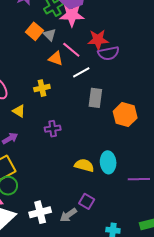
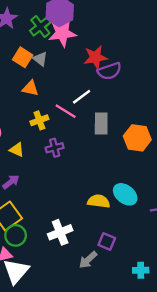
pink line: (71, 50) -> (66, 111), moved
orange triangle: (56, 58) -> (30, 88), moved
purple cross: (53, 129) -> (55, 148), moved
cyan ellipse: (108, 162) -> (125, 194), turned -40
white cross: (40, 212) -> (60, 232), moved

